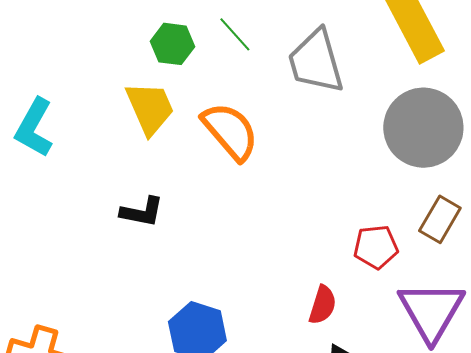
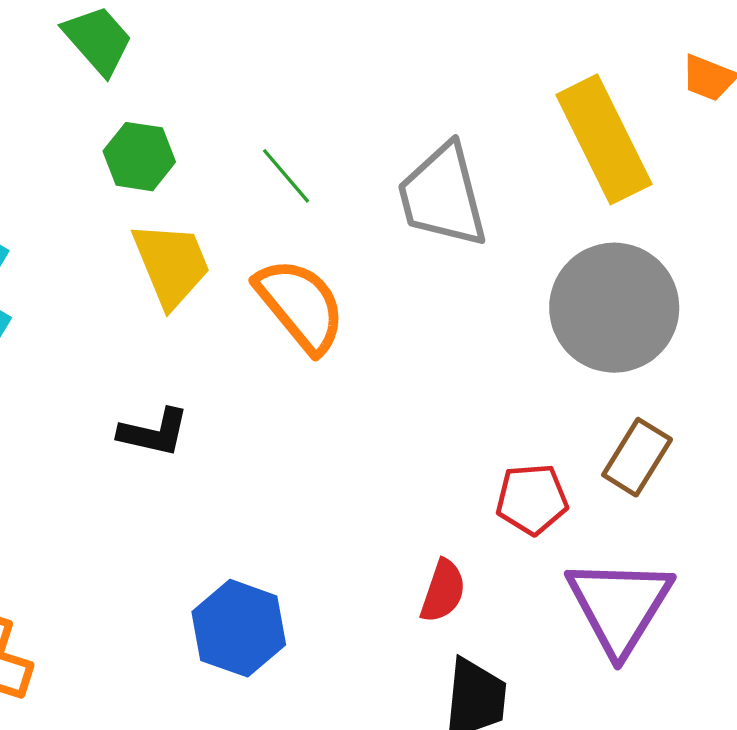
green line: (235, 34) -> (286, 176), moved
green hexagon: (172, 44) -> (139, 157), moved

